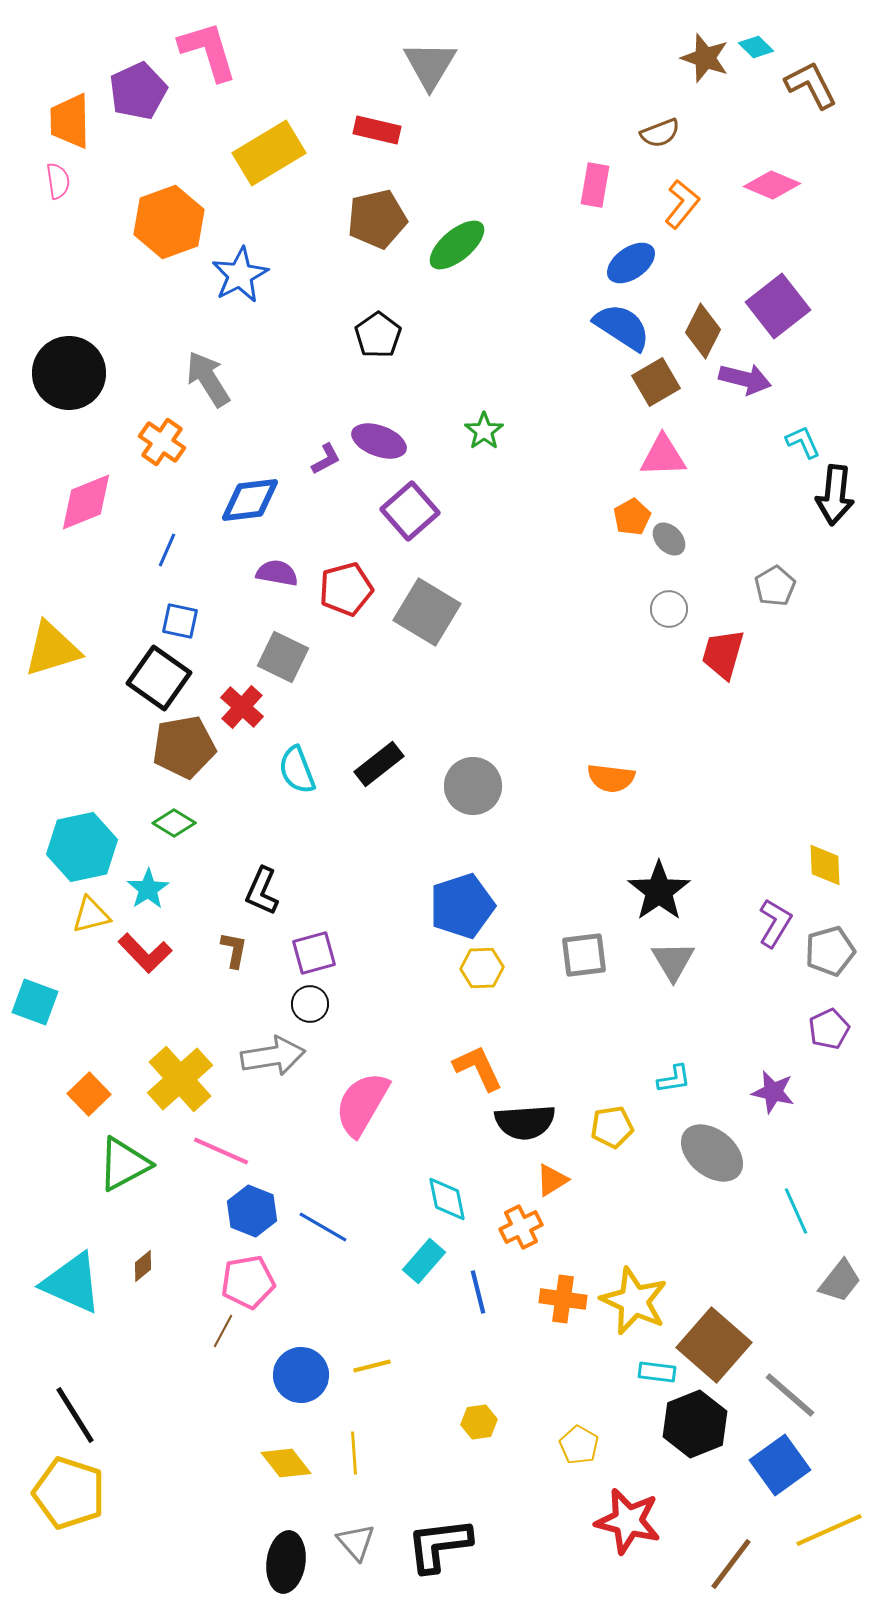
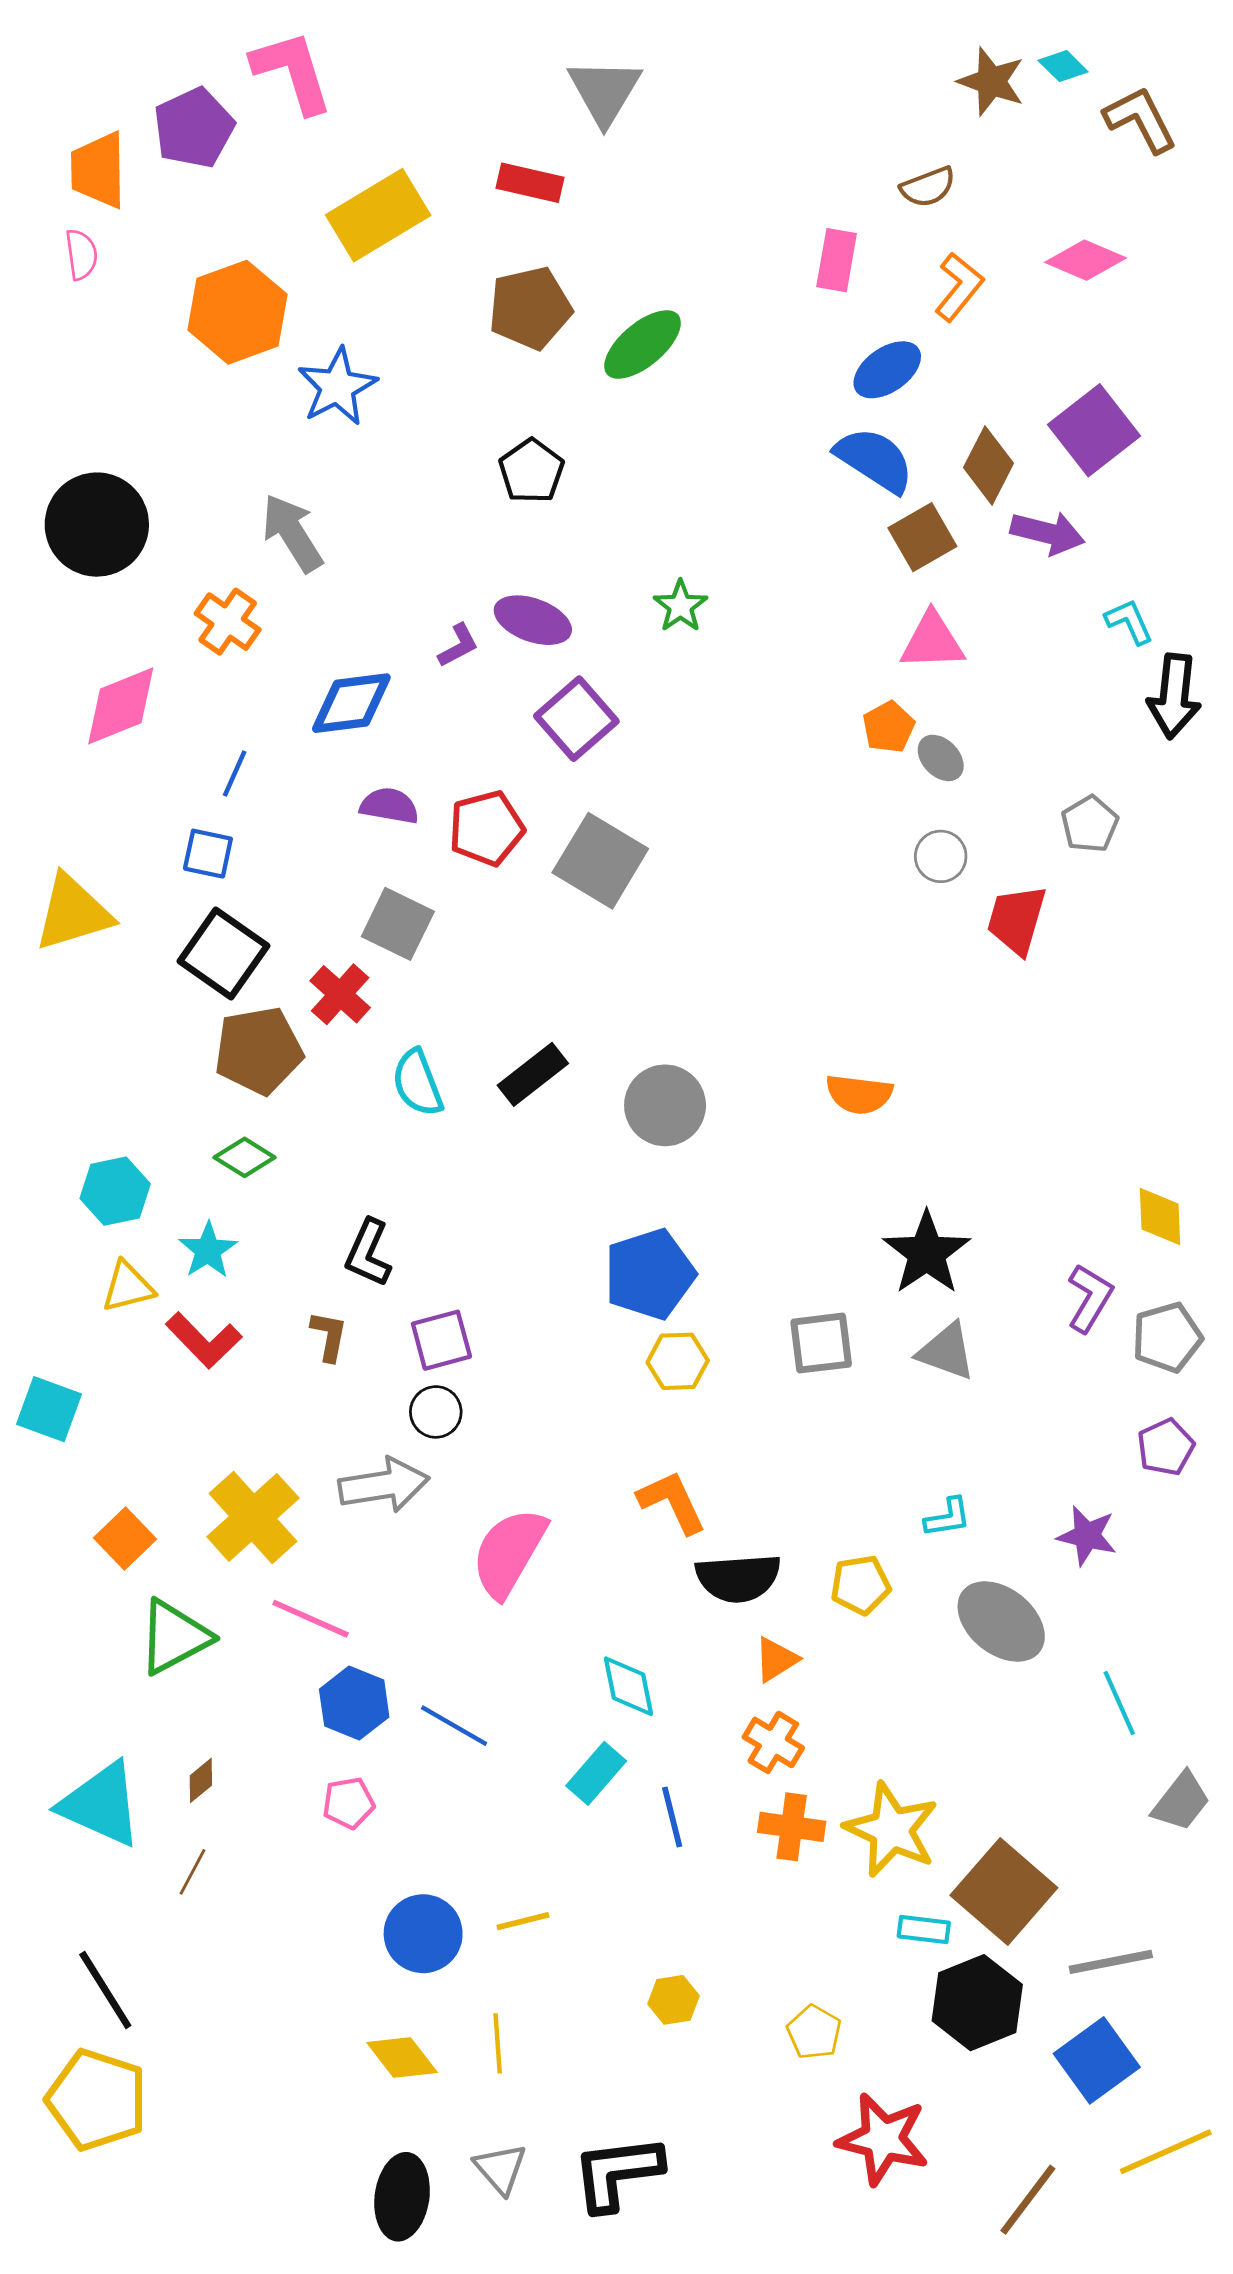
blue square: (180, 621) -> (208, 854), moved
cyan hexagon: (82, 847) -> (115, 1191), size x0.7
gray triangle: (673, 961) -> (946, 1351), turned -39
orange cross: (521, 1227) -> (773, 1742), moved, turned -33
pink pentagon: (248, 1282) -> (349, 1803), size x0.7
brown line: (223, 1331) -> (192, 1872), moved
gray line: (790, 1395) -> (1111, 1962), turned -52

